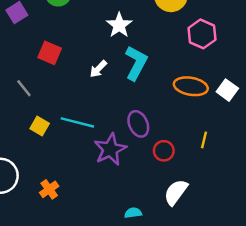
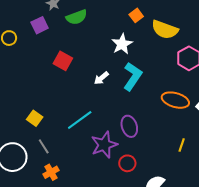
gray line: (24, 88) -> (44, 146), moved
cyan line: (77, 122) -> (80, 120), turned -56
yellow square: (40, 126) -> (35, 118), moved
red circle: (164, 151) -> (127, 163), moved

